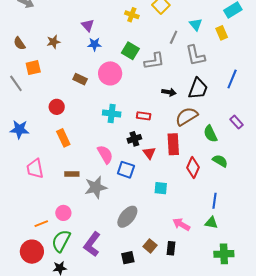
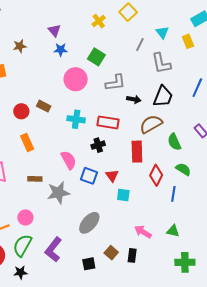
yellow cross: (132, 15) -> (99, 21), turned 32
gray L-shape: (154, 61) -> (115, 83), moved
brown rectangle: (80, 79) -> (44, 106), moved
red rectangle: (144, 116) -> (108, 122), size x1.5
red triangle: (149, 153) -> (112, 176), moved
blue line: (215, 201) -> (173, 194), moved

